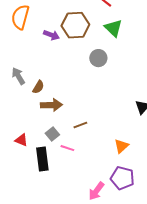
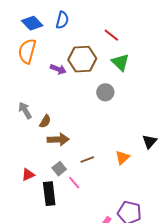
red triangle: (21, 140) -> (28, 175), turned -48
orange triangle: (121, 146) -> (122, 158), moved
pink line: (67, 148) -> (74, 183), turned 32

